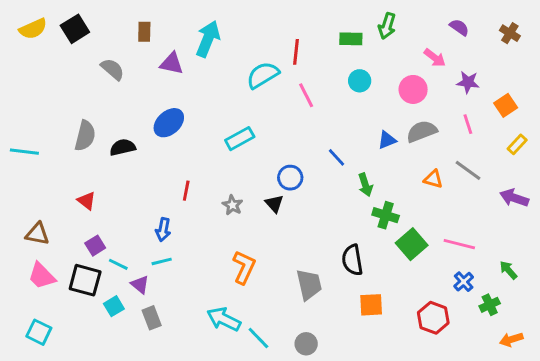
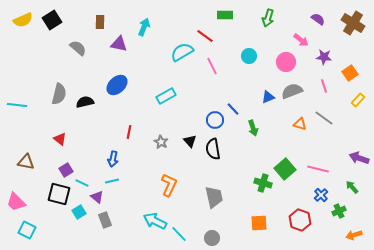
brown cross: (510, 33) -> (353, 23), size x1.6
cyan arrow: (208, 39) -> (144, 27), size x0.7
green rectangle: (351, 39) -> (225, 15), moved
red line: (296, 52) -> (205, 36), turned -60
blue circle: (290, 178) -> (215, 120), moved
purple arrow: (514, 198) -> (359, 158), moved
green cross: (386, 215) -> (263, 183), moved
black semicircle: (352, 260) -> (213, 149), moved
pink trapezoid: (42, 276) -> (16, 202), moved
orange square: (371, 305) -> (259, 223), moved

